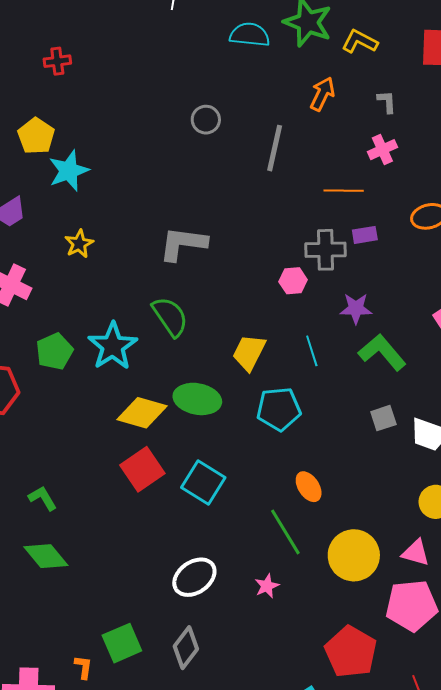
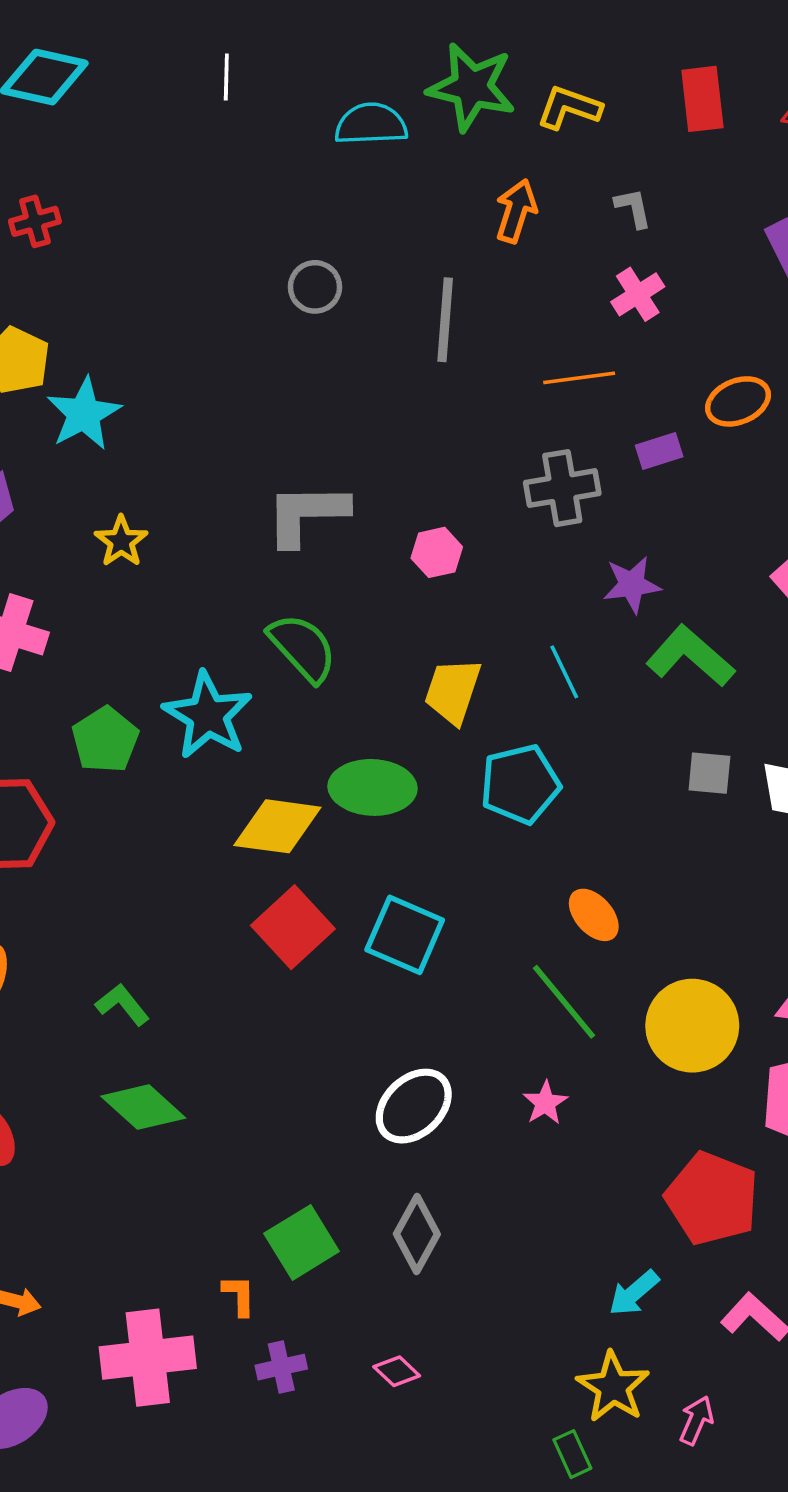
purple rectangle: (365, 235) -> (659, 451), moved
pink hexagon: (293, 281) -> (437, 552), moved
gray square: (383, 418) -> (709, 773), turned 32

